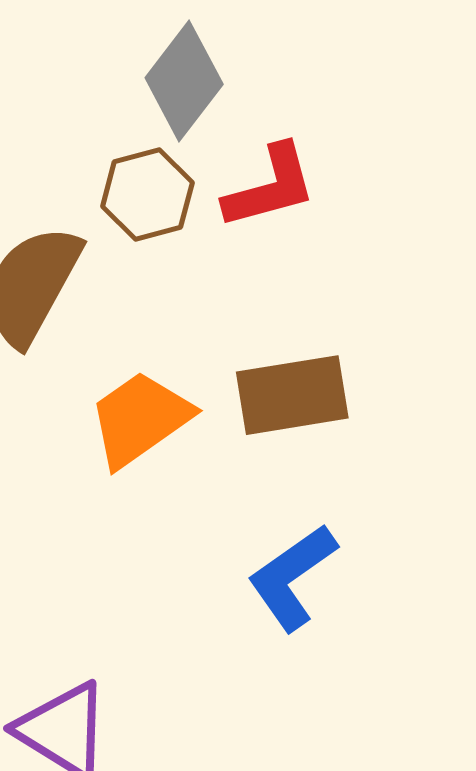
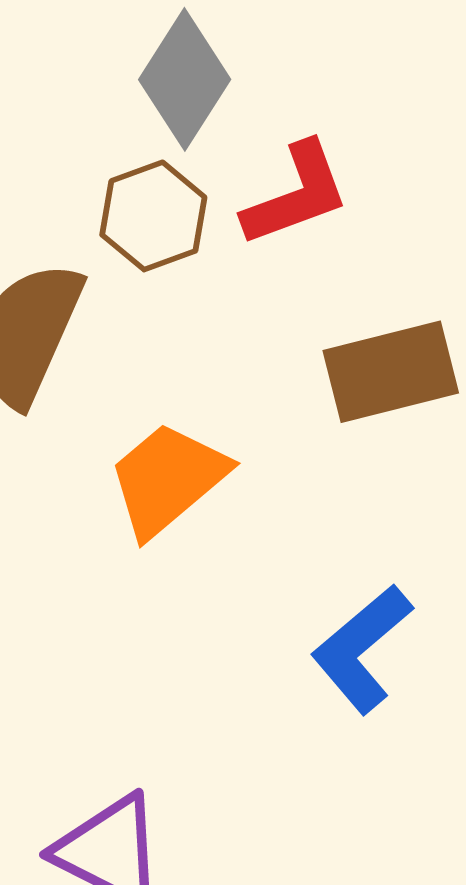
brown rectangle: (292, 395) -> (391, 372), moved

